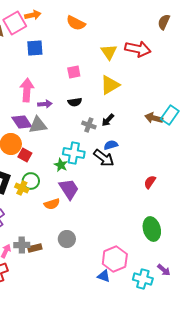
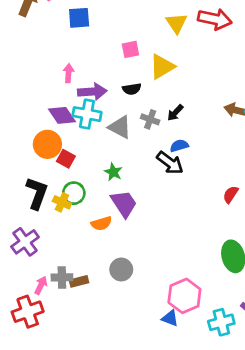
yellow triangle: (110, 85) -> (162, 67), moved
pink arrow: (27, 90) -> (69, 73), size x0.6
purple arrow: (45, 104) -> (92, 92), size x1.5
gray triangle: (38, 125) -> (120, 127), moved, turned 36
cyan cross: (74, 153) -> (87, 114), moved
cyan cross: (143, 279) -> (221, 322), turned -30

